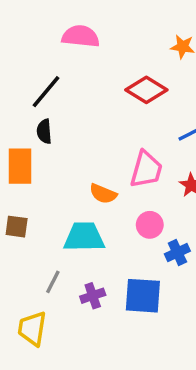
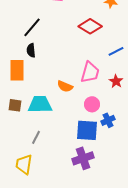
cyan trapezoid: (84, 237) -> (40, 104), moved
purple cross: (93, 296) -> (83, 158), moved, size x1.5
blue square: (143, 296) -> (87, 130), moved

